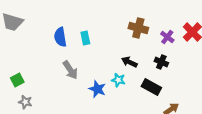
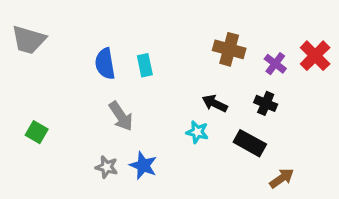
green square: (17, 80) -> (37, 132), turned -32
blue star: (97, 89) -> (143, 165), moved
gray star: (25, 102) -> (107, 167), moved

